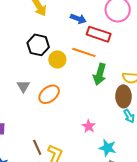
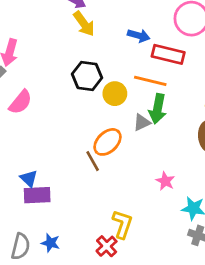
green arrow: (100, 74) -> (158, 109), moved
gray triangle: (23, 86) -> (142, 122), moved, turned 40
brown line: (37, 147) -> (93, 161), moved

